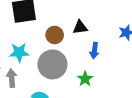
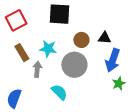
blue arrow: (94, 51) -> (113, 60), size x1.6
green star: (85, 79) -> (119, 83), moved

